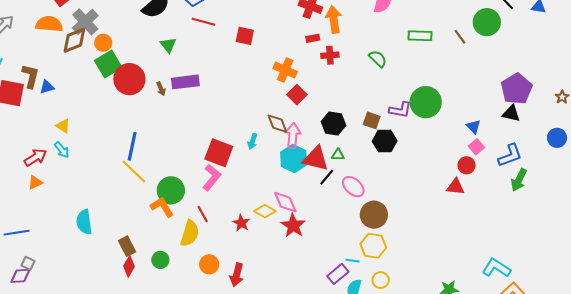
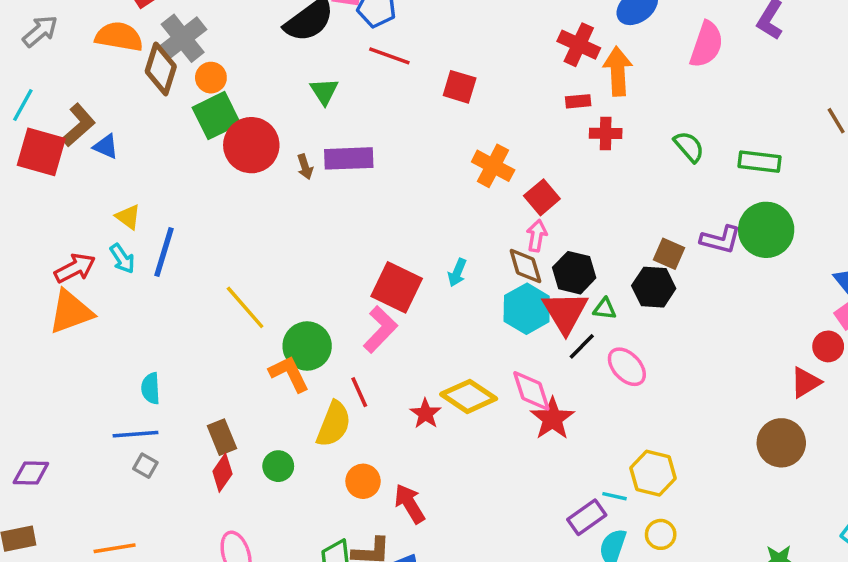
green rectangle: (420, 36) -> (760, 162), moved
brown diamond: (74, 40) -> (161, 69), turned -56
orange cross: (285, 70) -> (493, 166), moved
brown L-shape: (30, 76) -> (79, 125), turned 30
blue triangle: (47, 87) -> (106, 146), turned 35
black hexagon: (333, 123) -> (574, 273), moved
brown diamond: (277, 124) -> (525, 266), moved
pink arrow: (293, 135) -> (537, 236), moved, size x0.7
black hexagon: (385, 141) -> (654, 287), moved
blue line: (132, 146) -> (164, 252), moved
red triangle: (316, 159) -> (565, 312), turned 40
orange triangle: (35, 182) -> (71, 312), size x1.8
red triangle: (455, 187) -> (806, 382), turned -42
pink diamond: (285, 202) -> (531, 391), moved
yellow diamond: (265, 211) -> (469, 396), size x1.4
brown circle: (374, 215) -> (781, 443), moved
cyan semicircle: (84, 222) -> (151, 388), size x0.7
red star: (293, 226) -> (552, 419), moved
blue line: (17, 233) -> (135, 434), moved
gray square: (28, 263) -> (145, 466), moved
red arrow: (237, 275) -> (410, 504), turned 130

